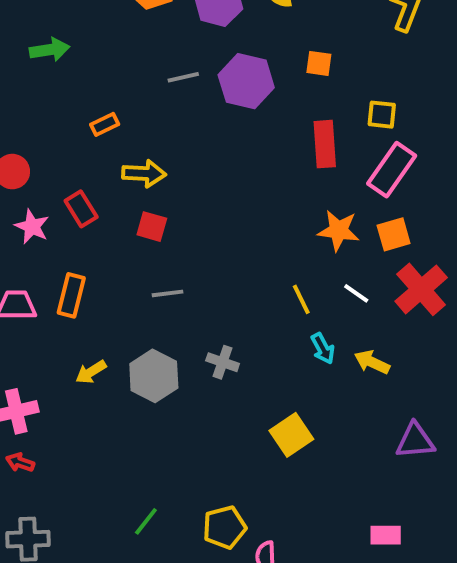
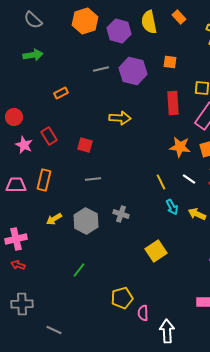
yellow arrow: (144, 174) -> (120, 118), moved
green line: (146, 521) -> (79, 270), moved

